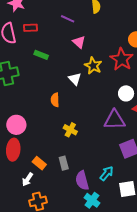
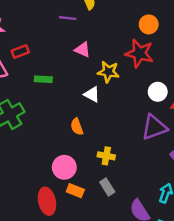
purple line: (68, 19) -> (68, 18), moved
pink circle: (16, 125) -> (64, 167), moved
orange rectangle: (39, 163) -> (75, 191), moved
gray rectangle: (64, 163) -> (107, 187), moved

